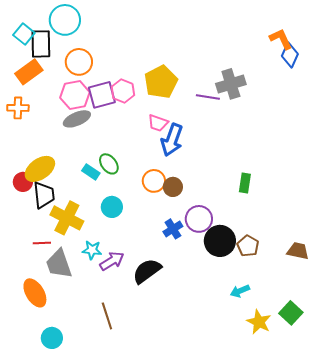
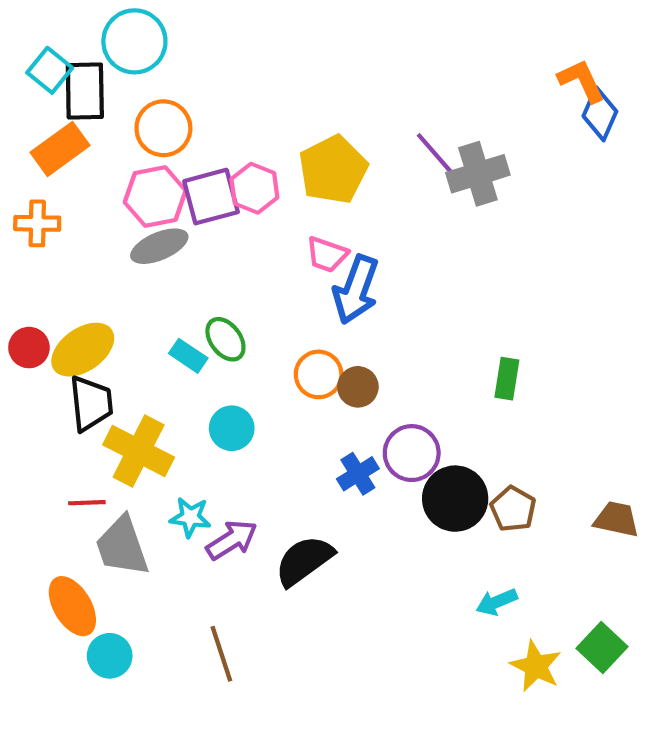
purple line: (208, 97) -> (434, 153), moved, turned 40
red circle: (23, 182) -> (29, 348), moved
cyan circle: (52, 338) -> (110, 656), moved

